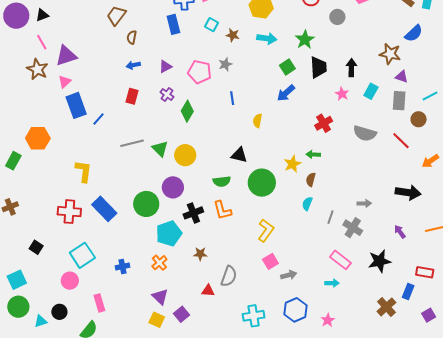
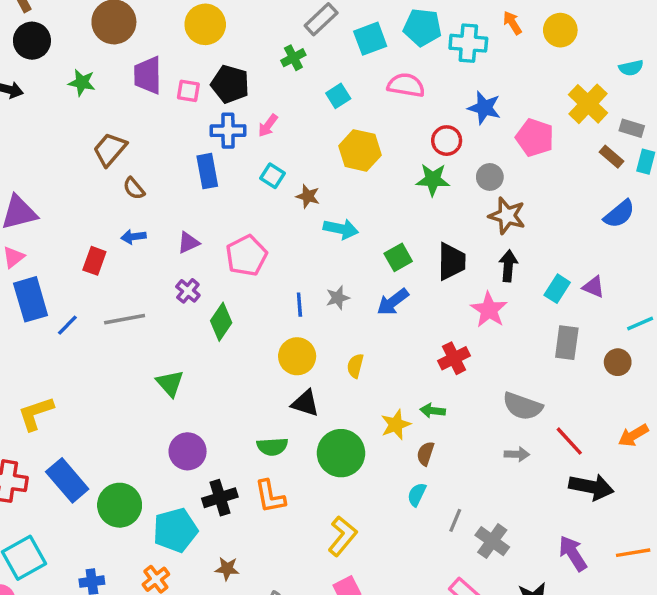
brown semicircle: (132, 37) -> (134, 188), turned -56
cyan arrow: (267, 38) -> (341, 229), moved
green star: (305, 40) -> (433, 180), moved, turned 30
brown star: (390, 54) -> (507, 216), moved
gray star: (225, 64) -> (338, 298), moved
pink pentagon: (199, 72) -> (246, 256), turned 30
cyan rectangle: (371, 91) -> (557, 289), moved
pink star: (342, 94) -> (489, 310), size x1.5
red rectangle: (132, 96) -> (94, 261), moved
gray rectangle: (399, 101) -> (567, 343), moved
yellow semicircle: (258, 121) -> (355, 366), moved
gray semicircle: (365, 133) -> (523, 406), moved
red line: (401, 141) -> (569, 441), moved
gray line: (132, 143) -> (125, 319), moved
yellow circle: (185, 155) -> (297, 356), moved
yellow L-shape: (84, 171) -> (36, 413), turned -120
gray arrow: (364, 203) -> (517, 454), moved
green circle: (146, 204) -> (120, 505), moved
purple arrow: (400, 232) -> (573, 553), size x1.5

